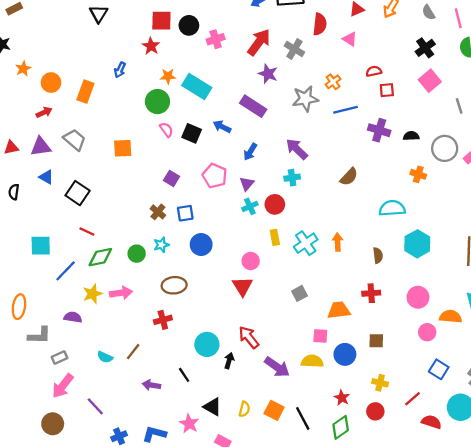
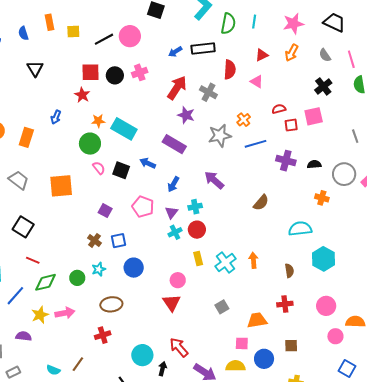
pink cross: (216, 39) -> (140, 72), moved
pink square: (430, 81) -> (314, 116), moved, turned 30
orange square: (123, 148) -> (61, 186), size x1.4
cyan cross: (292, 178) -> (195, 207), moved

